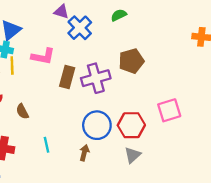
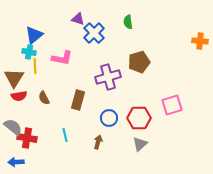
green semicircle: (119, 15) -> (128, 22), turned -72
brown rectangle: (67, 77) -> (78, 100), moved
brown semicircle: (22, 111) -> (44, 98), moved
blue circle: (97, 125) -> (109, 118), size x0.7

